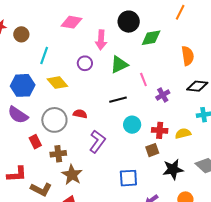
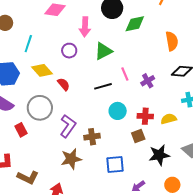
pink line: (143, 80) -> (125, 74), moved
red semicircle: (80, 114) -> (64, 84), moved, turned 40
purple L-shape: (97, 142) -> (68, 126), moved
brown cross: (58, 154) -> (92, 137), moved
brown star: (72, 175) -> (71, 159), moved, turned 30

